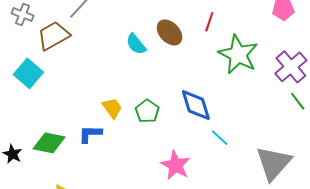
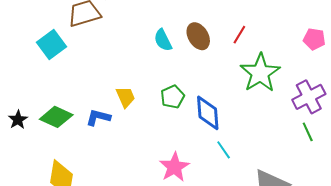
green pentagon: (147, 111) -> (173, 97), moved

